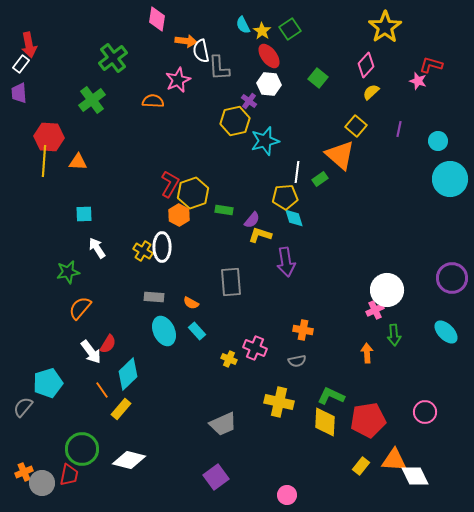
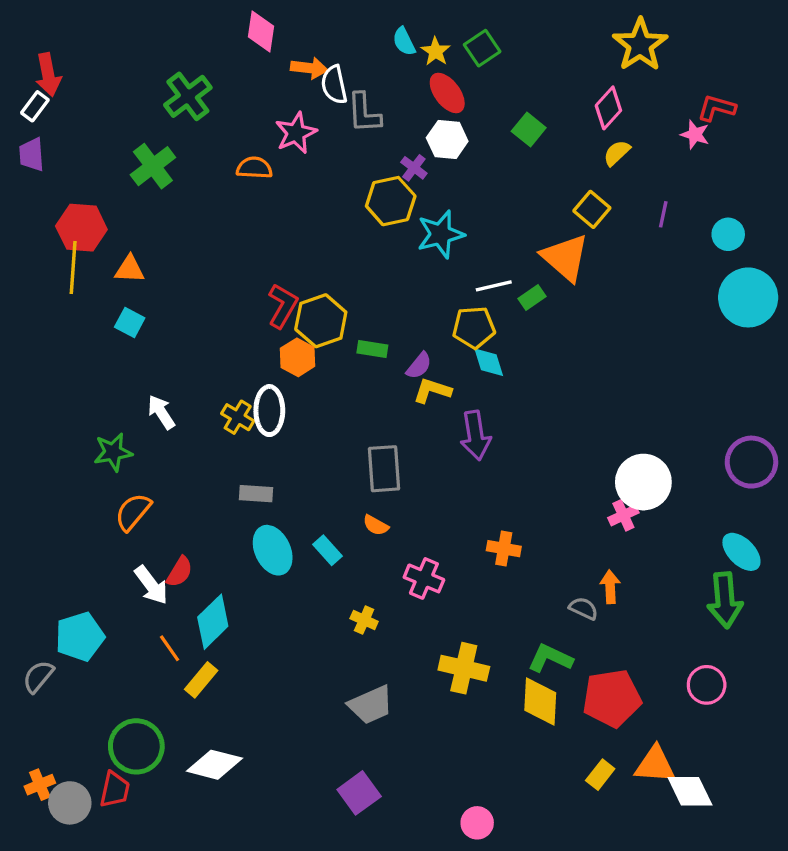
white line: (297, 172) -> (494, 286), turned 70
cyan square: (84, 214) -> (130, 322), moved, turned 30
orange semicircle: (191, 303) -> (376, 525), moved
green arrow: (394, 335) -> (725, 600), moved, size x1.5
yellow cross: (229, 359) -> (364, 620), moved
gray semicircle: (297, 361) -> (584, 608), moved, turned -144

